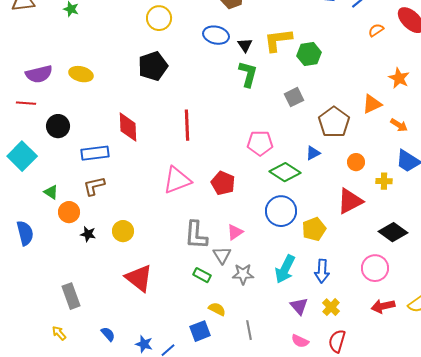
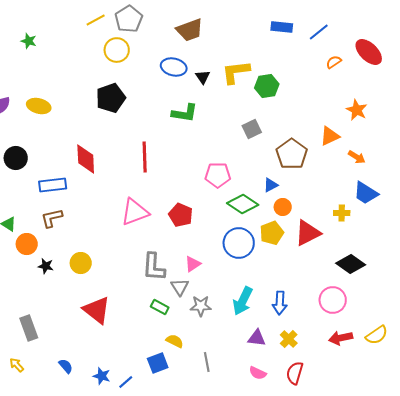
green L-shape: (248, 74) -> (185, 113), moved, turned 84
orange circle: (356, 162) -> (283, 207), moved
yellow pentagon: (314, 229) -> (272, 233), moved
purple triangle: (299, 306) -> (257, 338), turned -42

